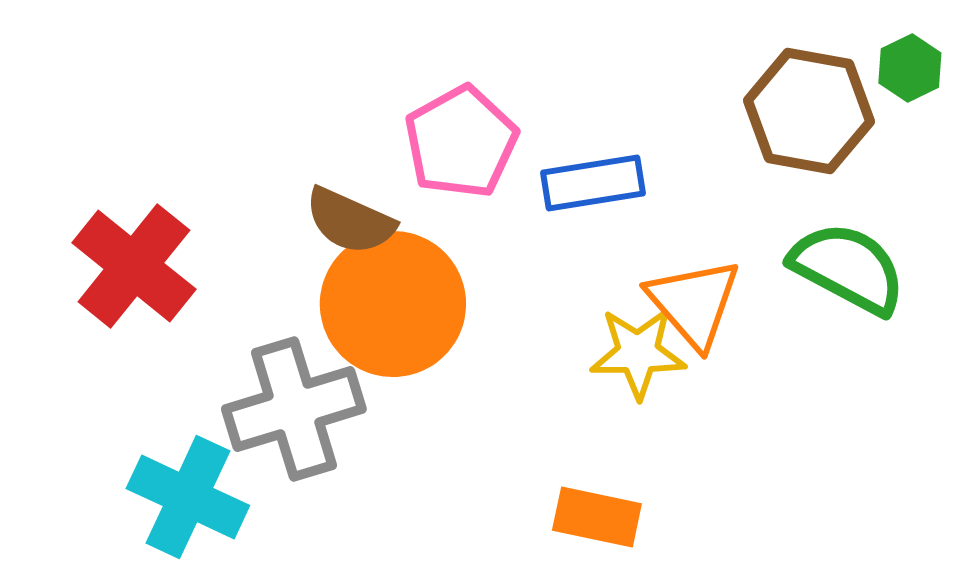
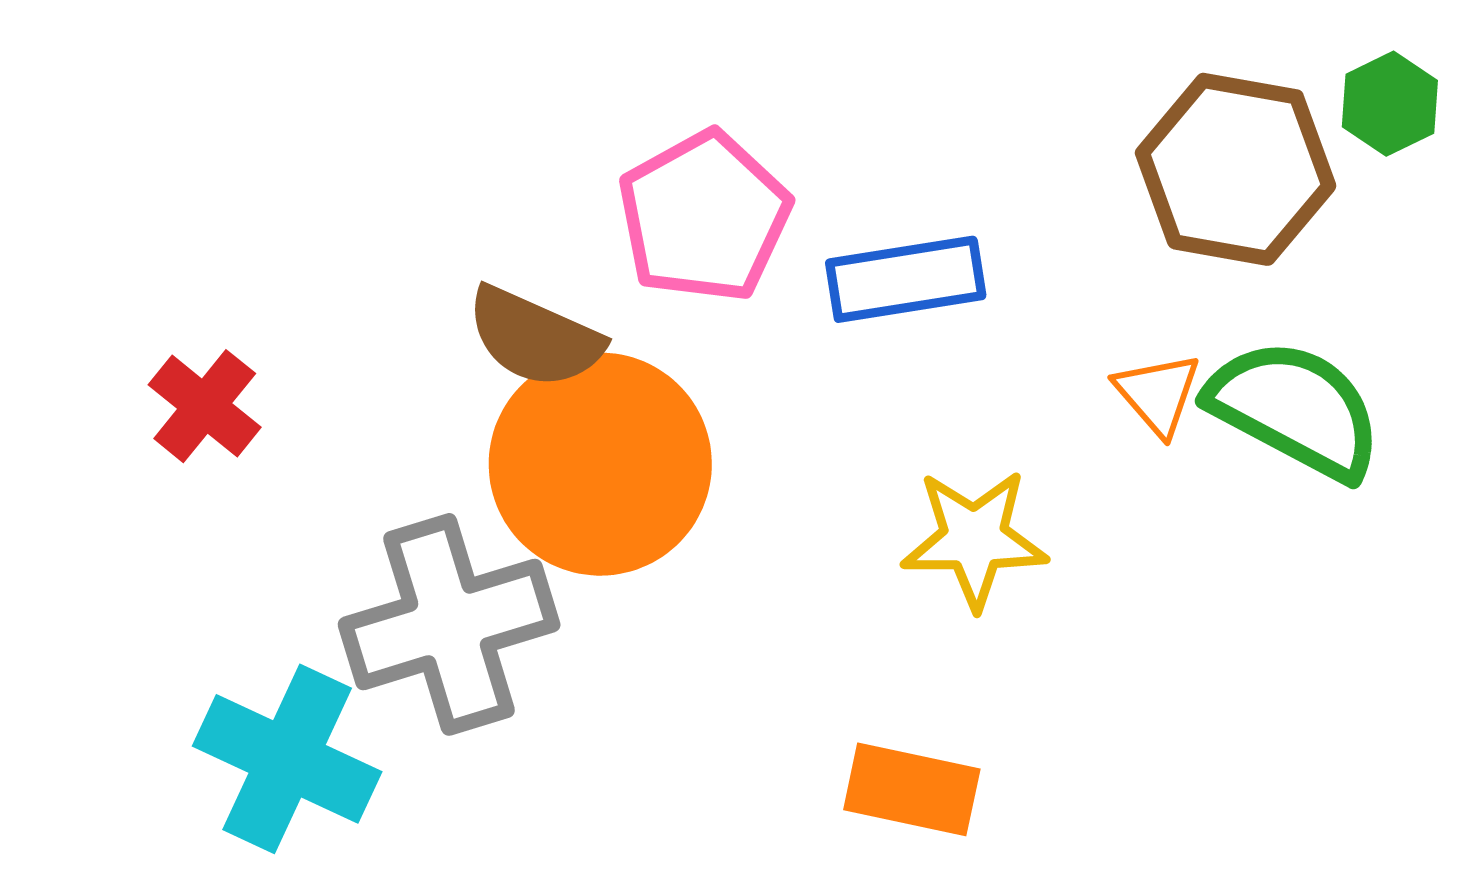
red cross: (134, 266) -> (205, 406), size x0.6
orange triangle: (694, 303) -> (1158, 394), moved, size x0.6

